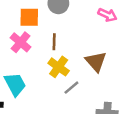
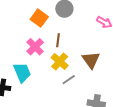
orange square: (29, 17) -> (39, 18), turned 30
pink cross: (21, 42) -> (35, 47), moved

